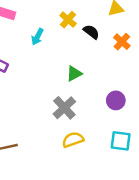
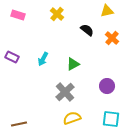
yellow cross: (68, 20) -> (57, 14), moved
cyan arrow: (37, 37) -> (43, 59), moved

